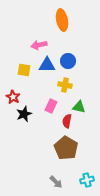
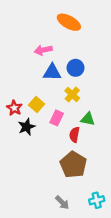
orange ellipse: (62, 20) -> (69, 22), turned -50
yellow square: (24, 70) -> (37, 105), moved, turned 32
yellow cross: (65, 85) -> (72, 95), turned 32

